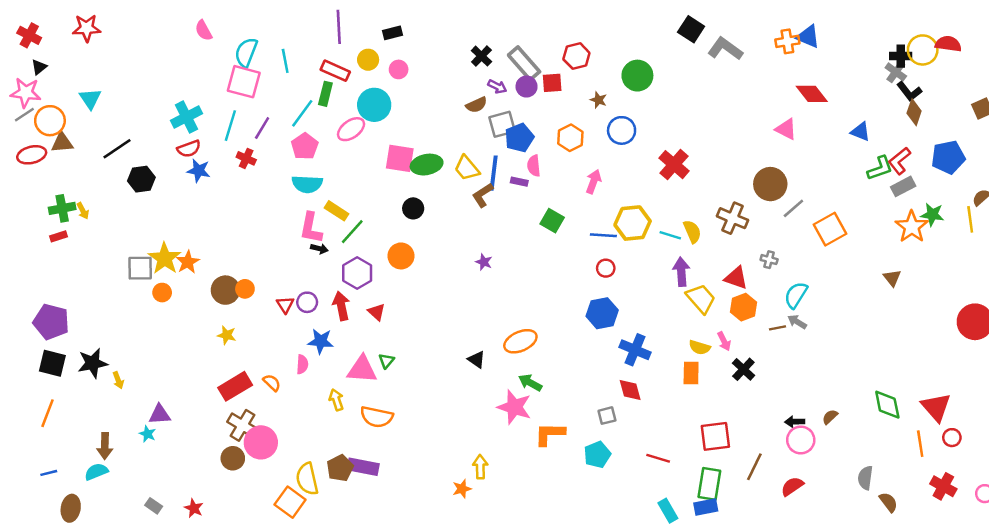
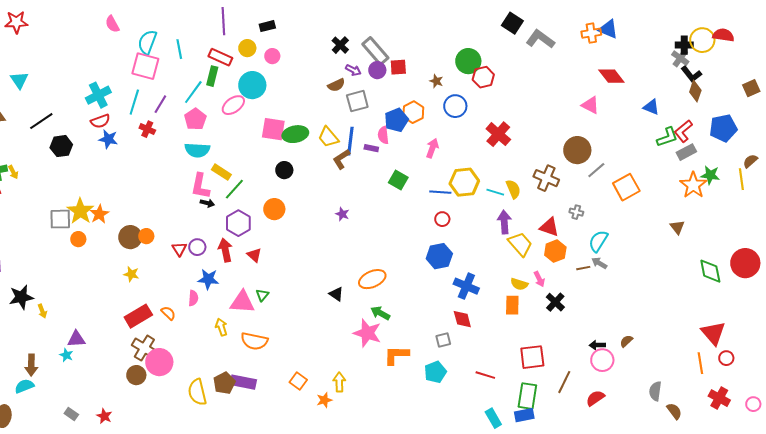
red hexagon: (576, 56) -> (483, 77), moved
blue pentagon: (519, 138) -> (396, 120), moved
green diamond: (887, 405) -> (710, 271), moved
orange square: (290, 502) -> (298, 381), moved, size x0.7

